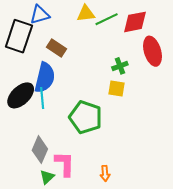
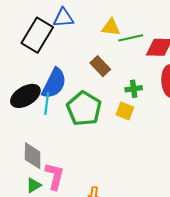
brown rectangle: (57, 48) -> (100, 66), moved
green pentagon: (86, 117) -> (84, 109), moved
gray diamond: (40, 150) -> (33, 156), turned -36

